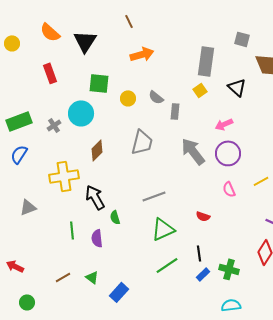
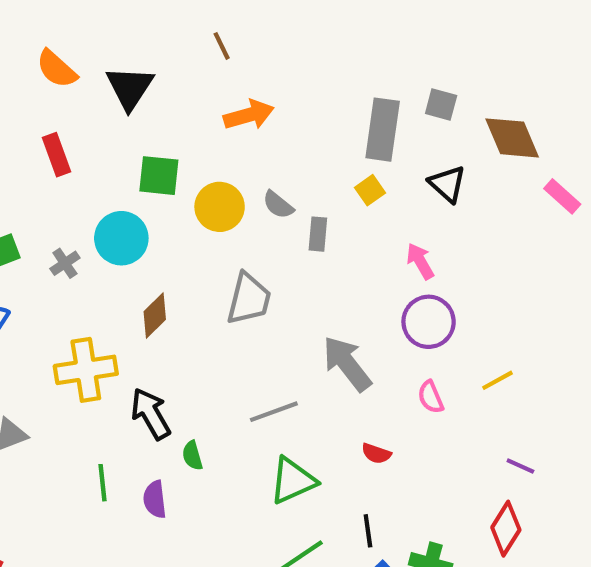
gray square: (242, 39) -> (441, 104), moved
yellow circle: (128, 98) -> (220, 207), size x1.5
pink arrow: (224, 124) -> (420, 261), turned 84
gray arrow: (193, 151) -> (347, 364), moved

